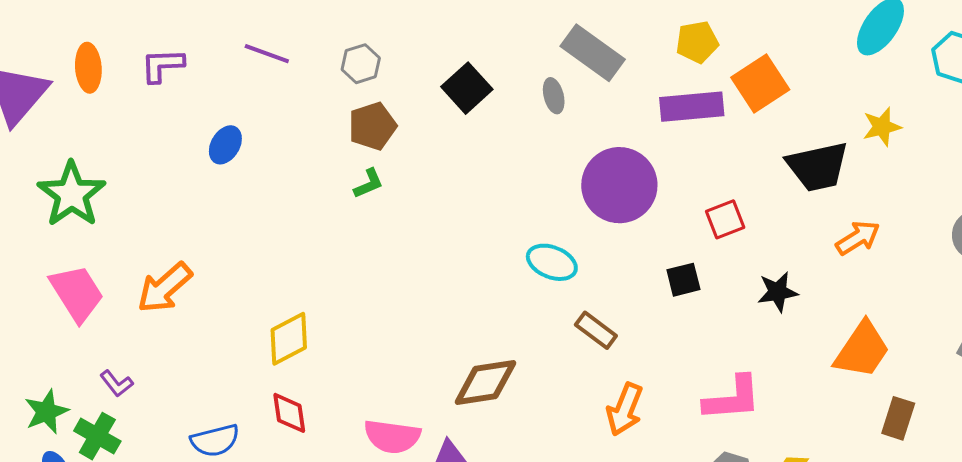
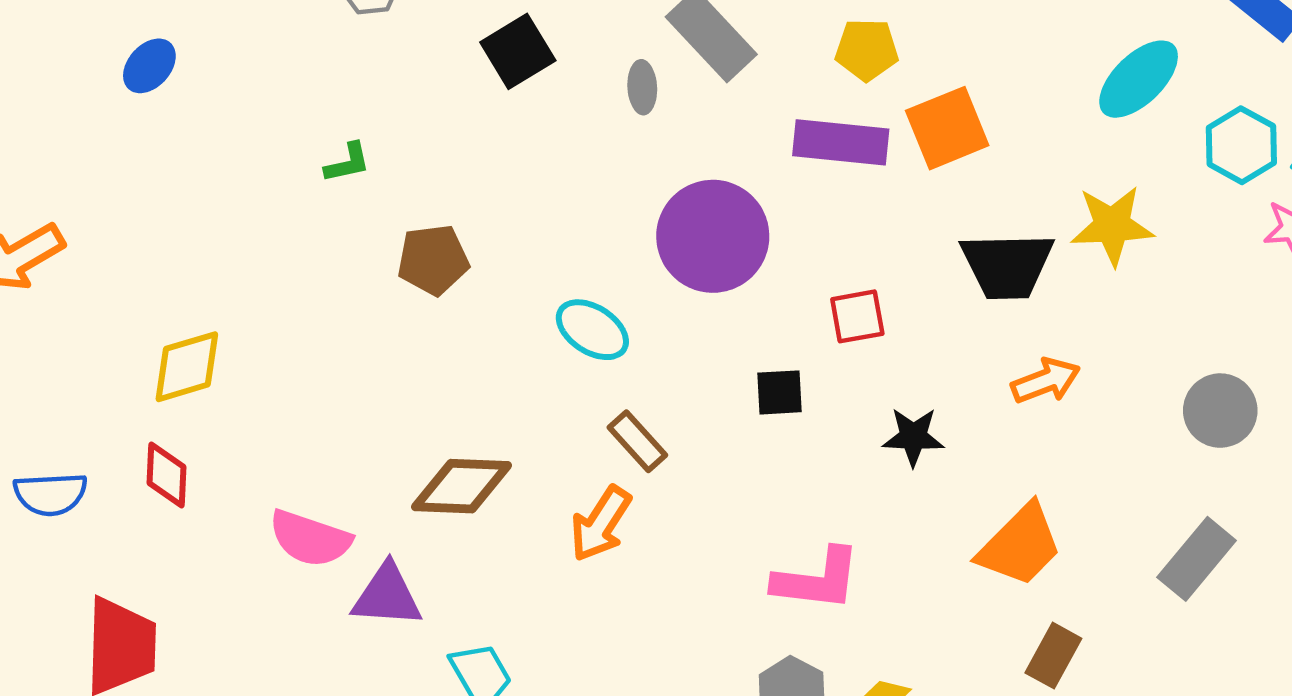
brown pentagon: (372, 126) -> (433, 260), moved
yellow star: (882, 127) -> (1112, 226), size x1.4
orange arrow: (625, 409) -> (601, 524), moved

